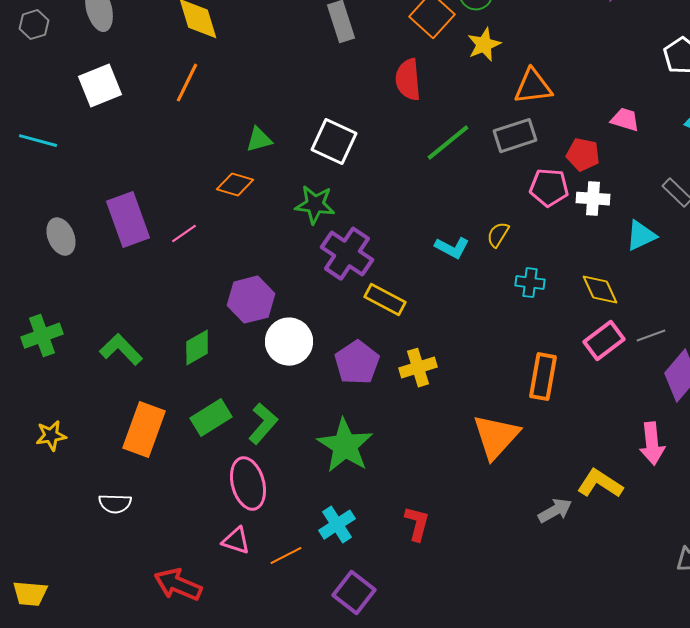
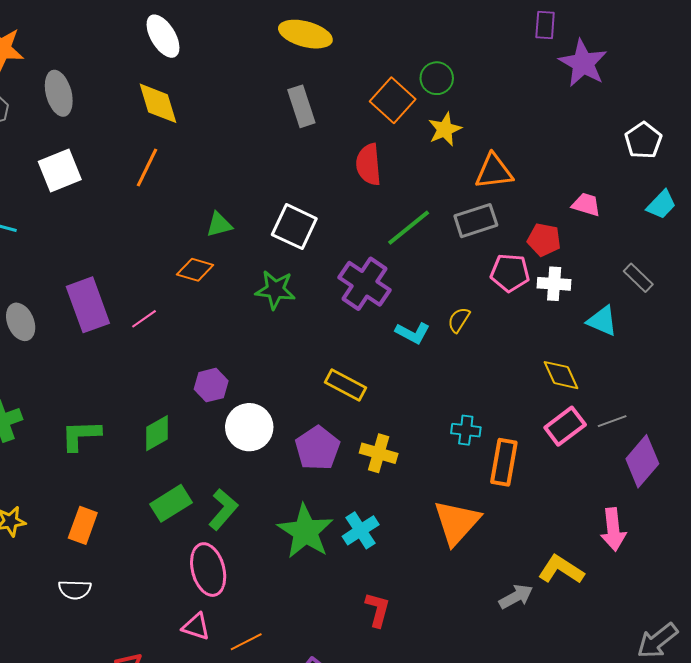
cyan triangle: (641, 236) -> (602, 321), turned 48
purple cross: (347, 254) -> (365, 284), moved
cyan cross: (530, 283) -> (466, 430), moved
purple hexagon: (251, 300) -> (211, 385), size x0.7
green L-shape: (121, 350) -> (81, 435), turned -48
yellow cross: (418, 368) -> (379, 453), turned 33
orange rectangle: (144, 430) -> (83, 525), moved, size x0.7
cyan cross: (337, 525) -> (361, 530), moved

